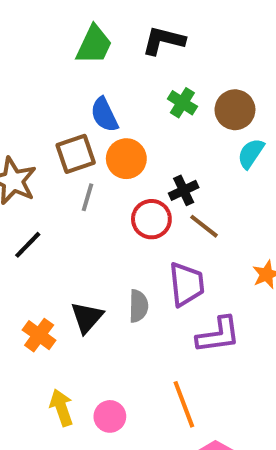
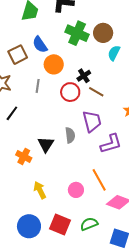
green cross: (182, 103) -> (77, 33), size x1.6
brown square: (76, 154) -> (18, 55), moved
pink circle: (110, 416) -> (76, 190), moved

